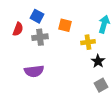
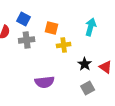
yellow cross: (88, 42) -> (64, 45), moved
purple semicircle: (34, 71) -> (45, 82), moved

